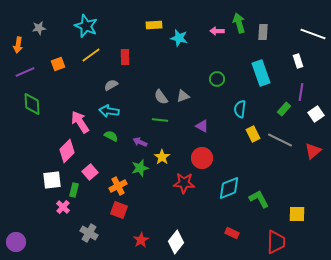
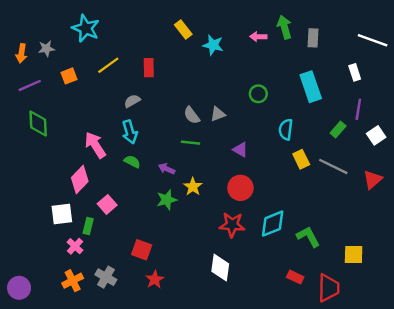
yellow rectangle: (154, 25) -> (183, 30), turned 56
cyan star: (86, 26) -> (86, 28), moved
gray star: (39, 28) -> (46, 49), moved
cyan arrow: (109, 111) -> (130, 132), turned -114
red star: (184, 183) -> (232, 225), moved
orange cross: (118, 186) -> (73, 281), moved
red rectangle: (232, 233) -> (295, 277), moved
red star: (141, 240) -> (155, 279), moved
white diamond: (176, 242) -> (220, 268), moved, turned -30

